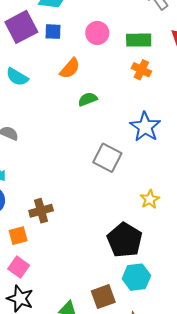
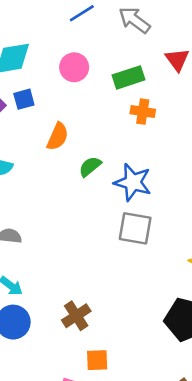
pink circle: (97, 33) -> (74, 67), moved
blue star: (145, 127) -> (133, 182), moved
orange square: (18, 236) -> (97, 360), moved, turned 30

